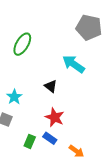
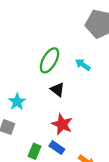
green ellipse: (22, 44) -> (49, 60), moved
cyan arrow: (74, 64) -> (83, 65), size x0.6

